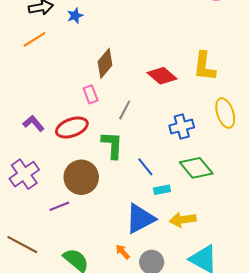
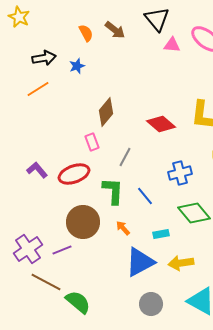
blue line: (145, 167) -> (145, 196), moved
purple cross: (24, 174) -> (28, 249), moved
brown line: (22, 245) -> (46, 282), moved
orange arrow: (123, 252) -> (123, 228), moved

